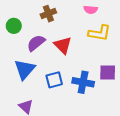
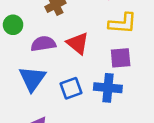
purple semicircle: (36, 43) -> (43, 44), turned 36
purple square: (108, 72) -> (121, 58), moved

